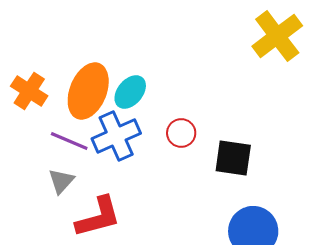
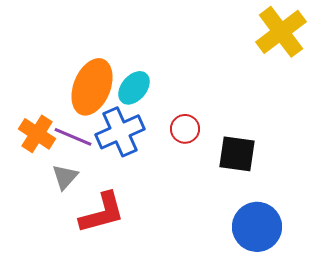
orange cross: (29, 91) -> (37, 134), moved

